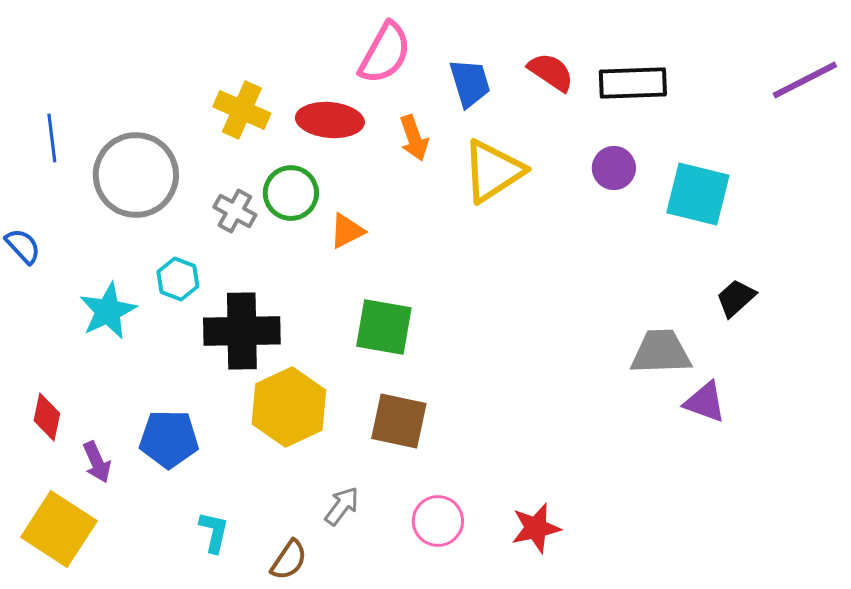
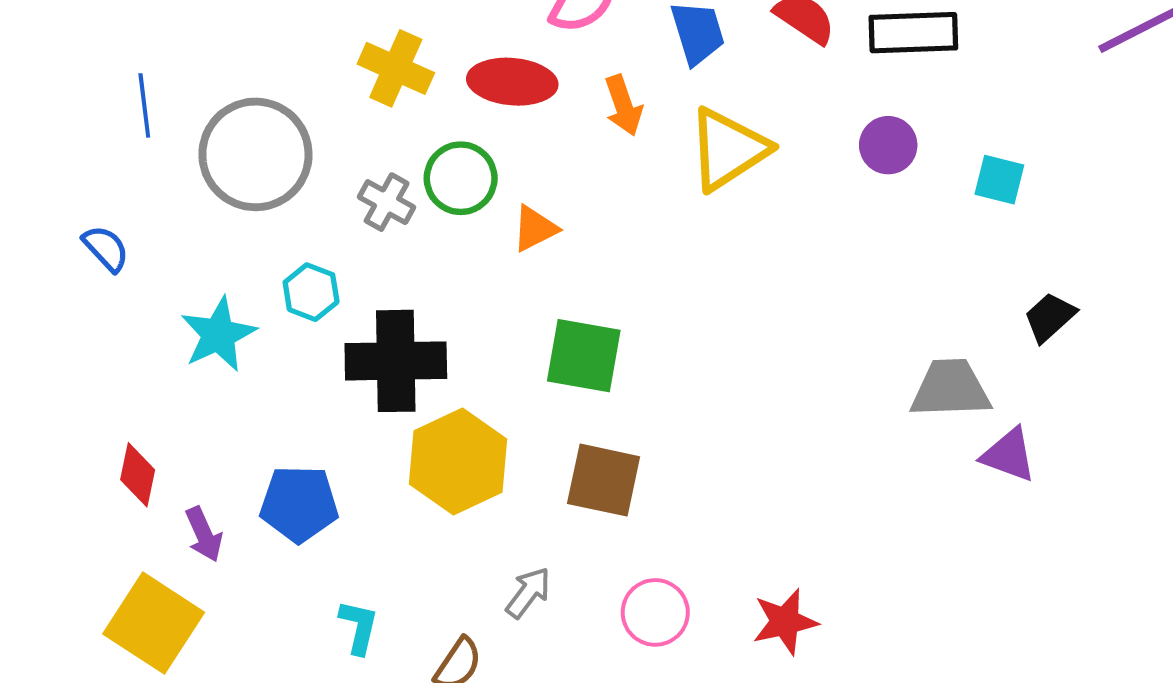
cyan square: (698, 194) -> (999, 180), size x0.6

